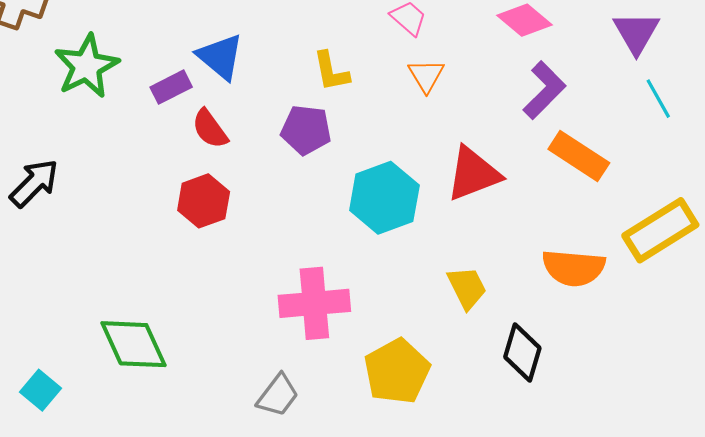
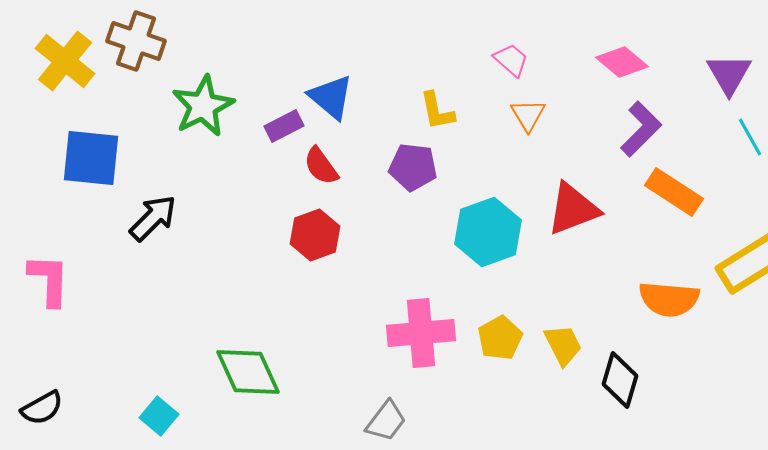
yellow trapezoid: (467, 288) -> (563, 345), moved
yellow pentagon: (397, 371) -> (500, 338), moved, size x0.7

